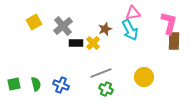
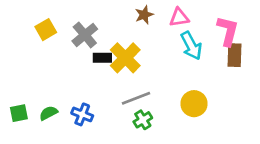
brown star: (105, 29) -> (144, 15), moved
cyan arrow: (130, 30) -> (191, 46), moved
yellow cross: (93, 43) -> (125, 58), size x1.6
green semicircle: (36, 84) -> (48, 113), turned -104
green cross: (106, 89) -> (143, 120), turned 32

